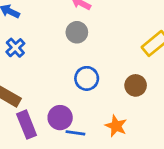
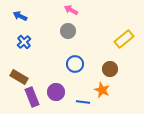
orange star: (116, 126) -> (102, 90), moved
blue line: (75, 133) -> (83, 102), moved

